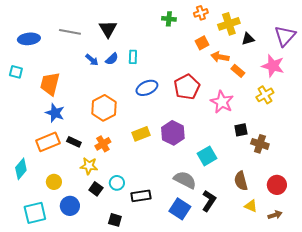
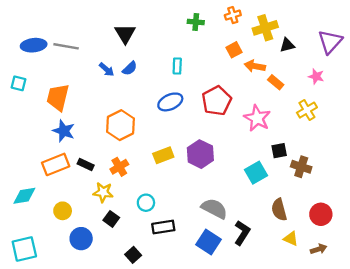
gray line: (70, 32) -> (66, 46), moved
cyan rectangle: (133, 57) -> (177, 66), moved
pink star: (273, 66) -> (316, 76), size x0.6
cyan square: (207, 156) -> (256, 173), moved
cyan diamond: (21, 169) -> (24, 196), turned 40
cyan circle: (117, 183) -> (146, 203), moved
cyan square: (35, 213) -> (24, 249), moved
black square: (115, 220) -> (133, 255), turned 32

